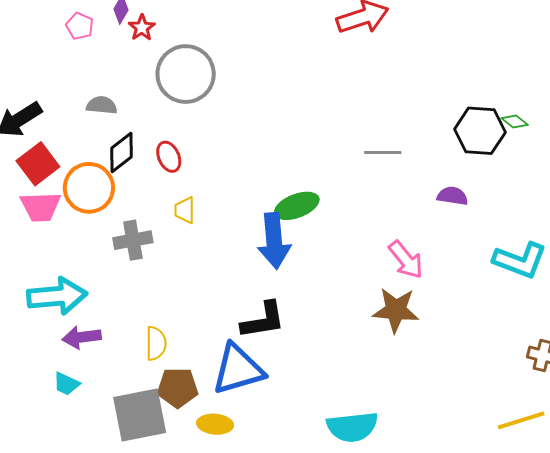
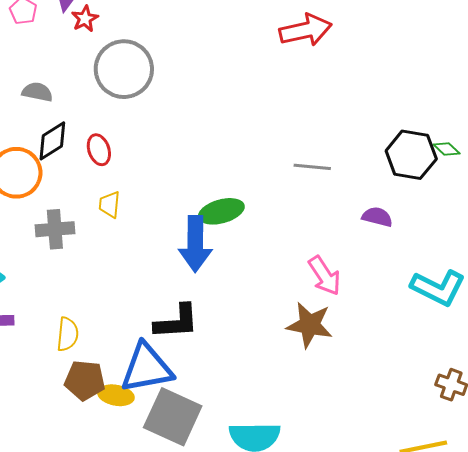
gray square: (140, 415) -> (173, 417), moved, turned 30
yellow ellipse: (215, 424) -> (116, 395), moved

